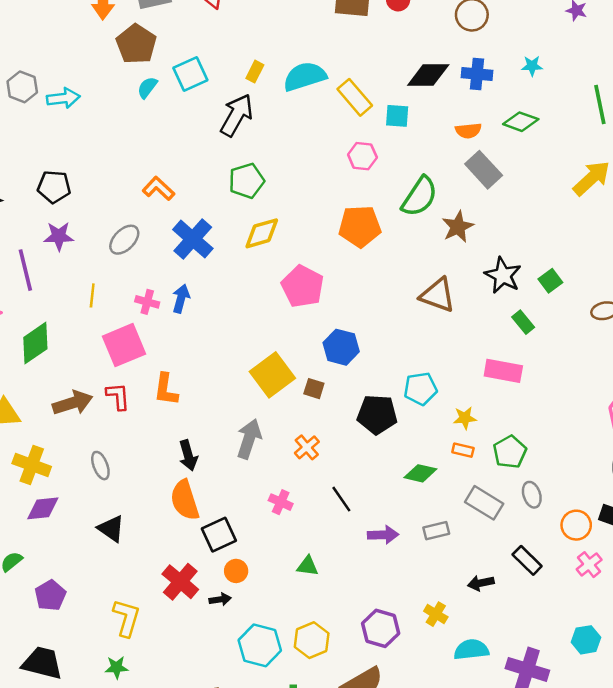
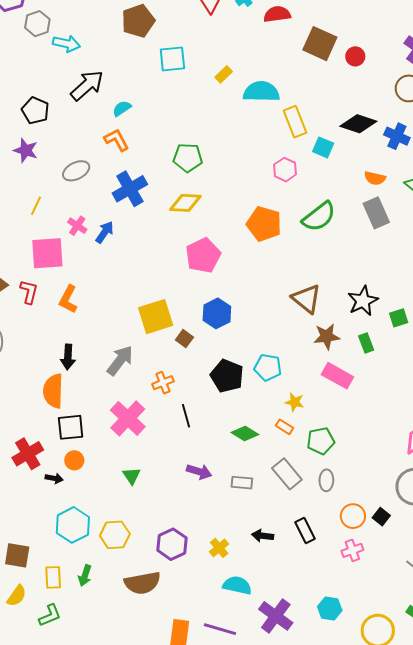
cyan semicircle: (147, 87) -> (122, 108), moved
black arrow: (237, 115) -> (87, 85), moved
brown star: (458, 227) -> (327, 336), moved
black line: (341, 499) -> (186, 416), moved
pink cross: (281, 502) -> (128, 418), size x1.8
green triangle: (308, 566) -> (132, 476), turned 30

